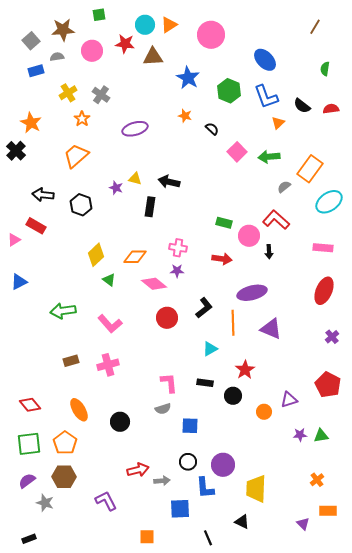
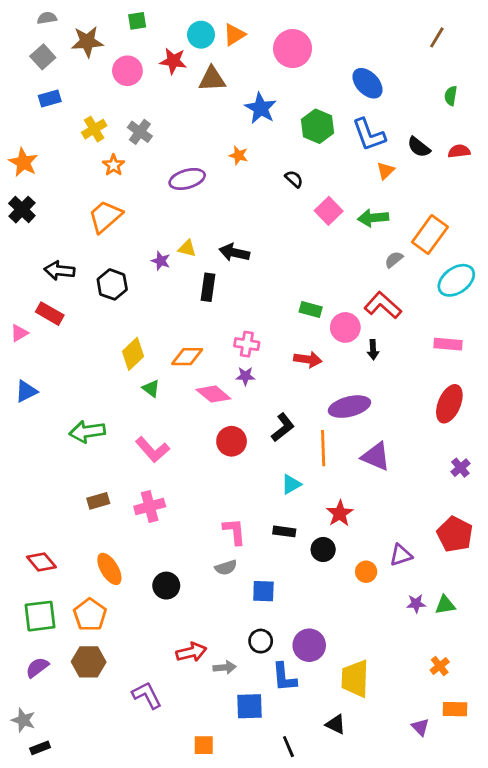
gray semicircle: (57, 57) -> (47, 18), moved
orange star: (185, 116) -> (238, 155), moved
orange star: (31, 123) -> (23, 162), moved
gray star: (45, 503) -> (23, 720), moved

